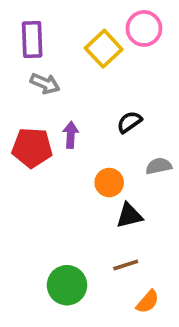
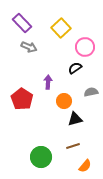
pink circle: (144, 28) -> (85, 47), moved
purple rectangle: (32, 39) -> (22, 23), turned -42
purple arrow: (71, 135) -> (48, 82), moved
red pentagon: (32, 148) -> (22, 99), moved, turned 30

